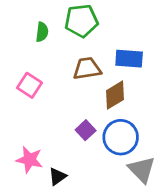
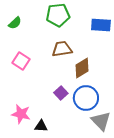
green semicircle: (42, 32) -> (15, 23), moved, turned 40
blue rectangle: (129, 59) -> (101, 25), moved
black triangle: (58, 176) -> (41, 126), turned 40

